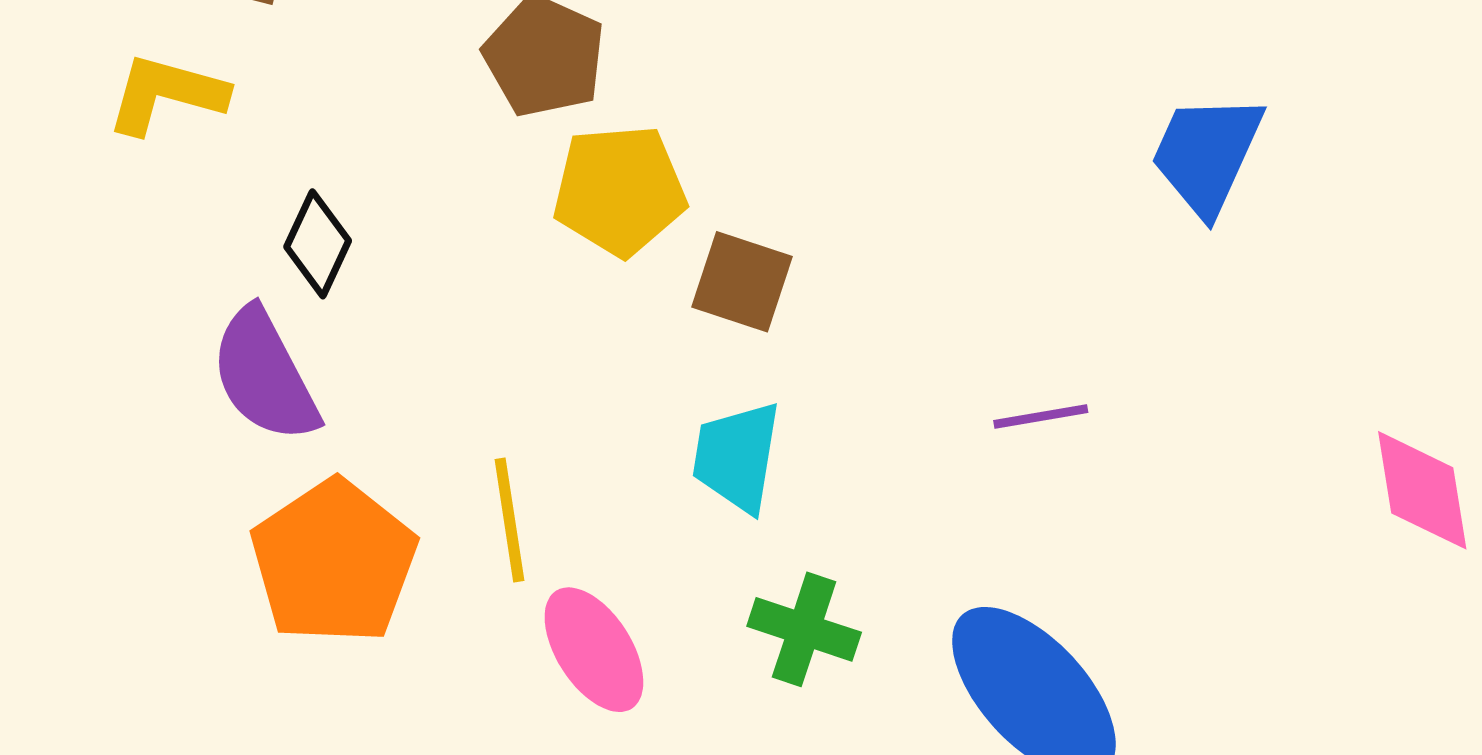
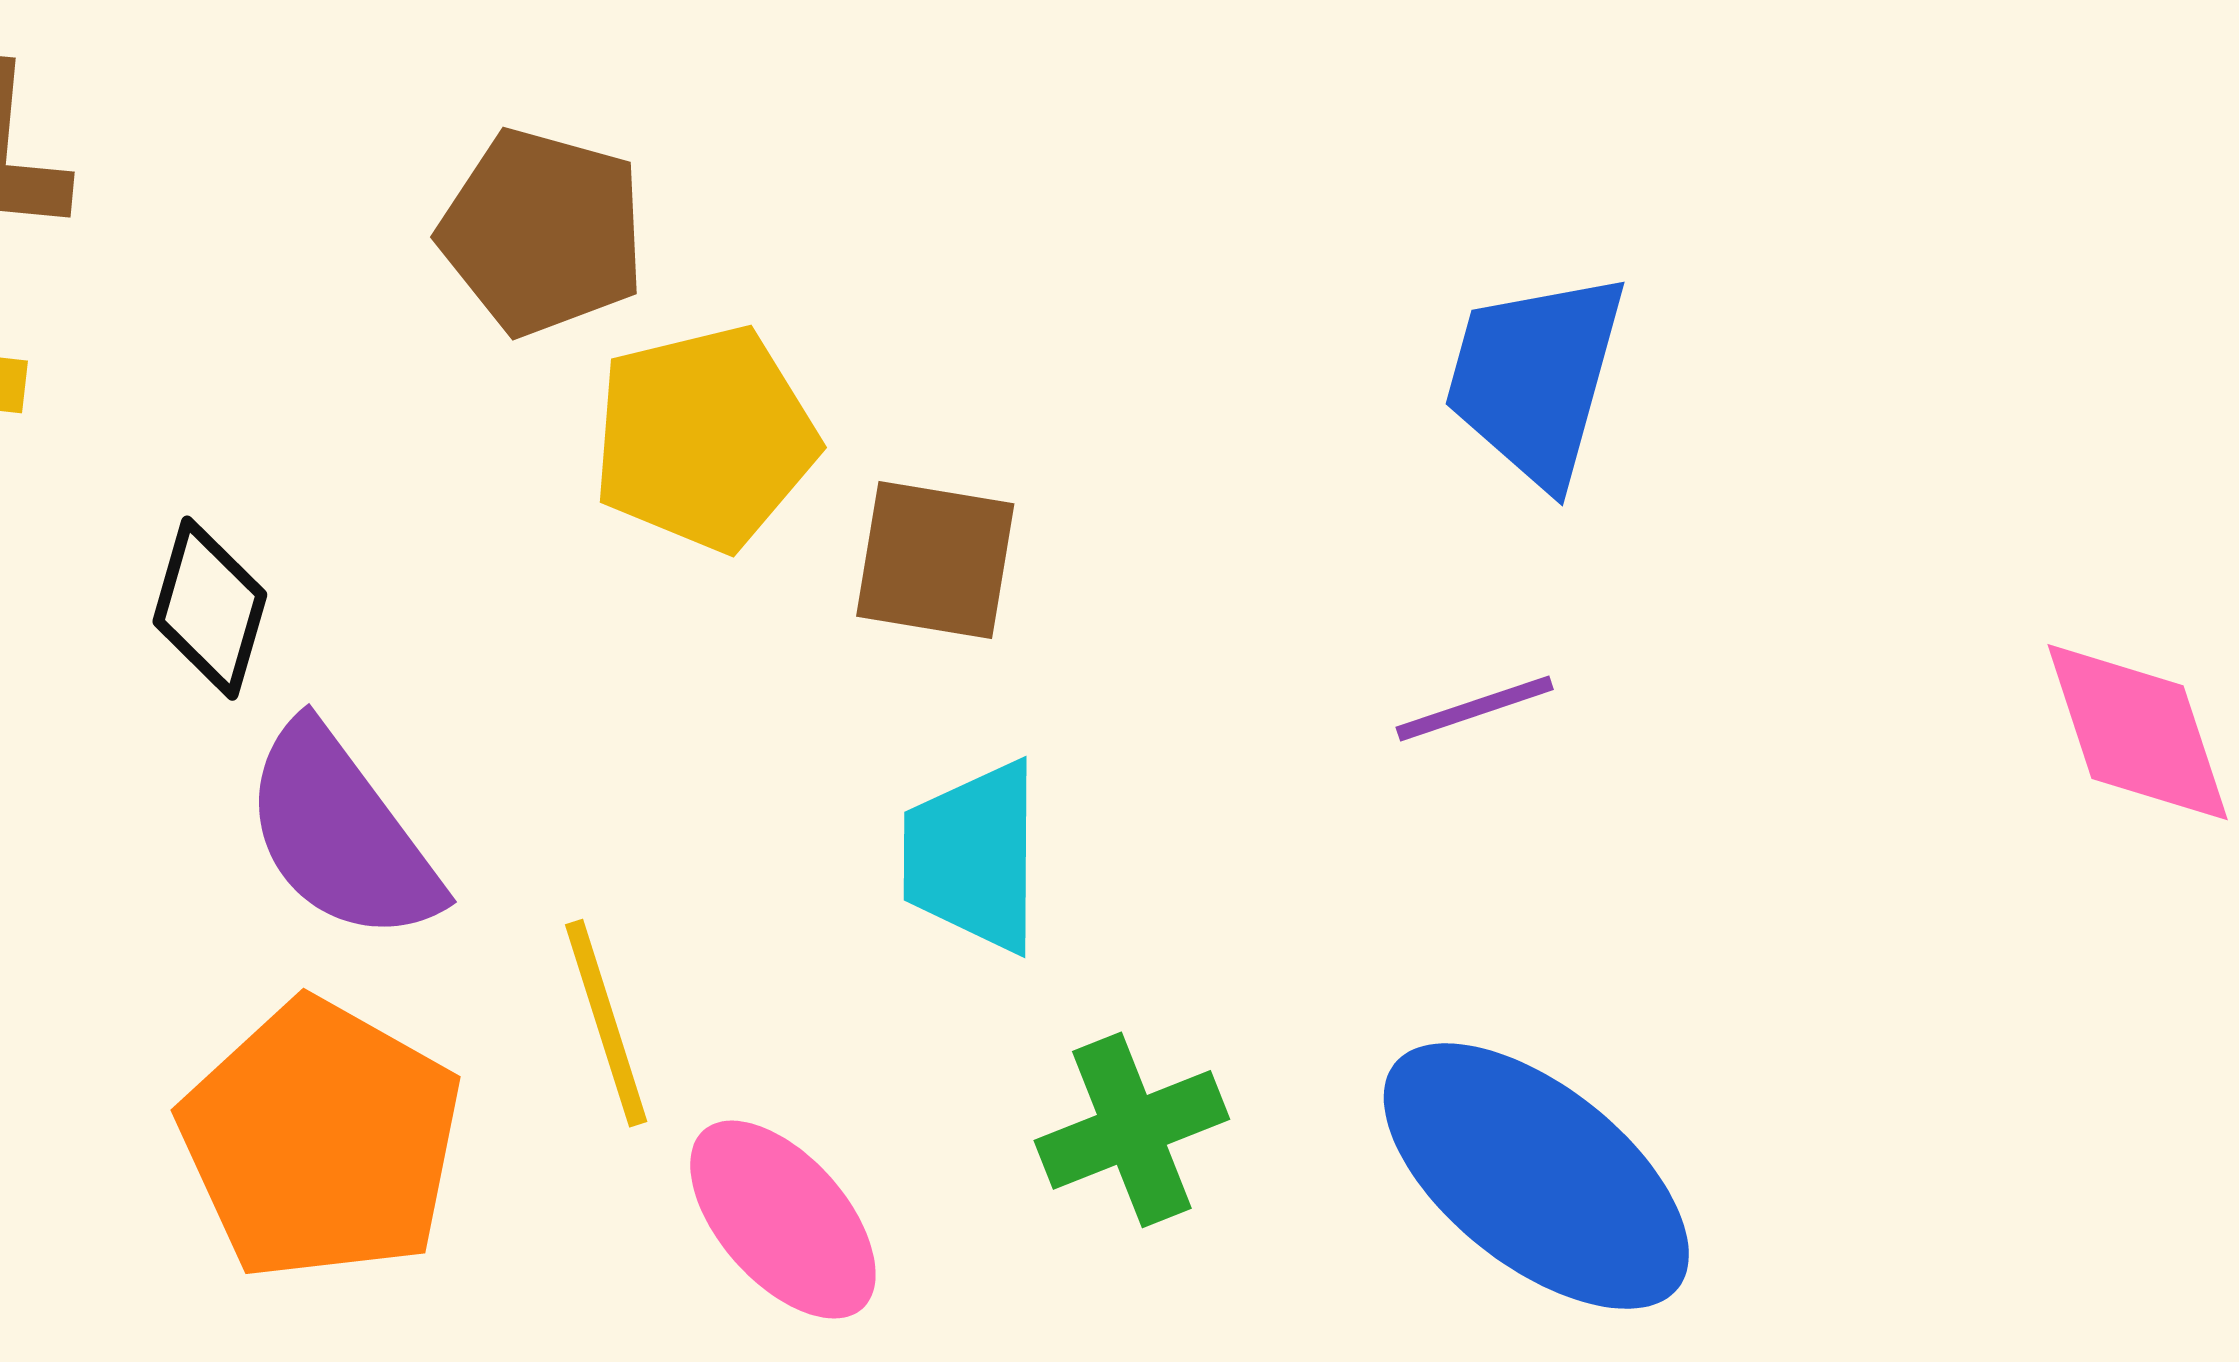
blue trapezoid: (1207, 154) -> (1535, 378), moved
purple semicircle: (265, 375) -> (341, 834), moved
green cross: (804, 629) -> (1132, 1130), turned -31

